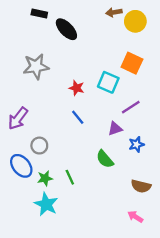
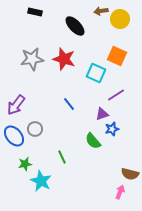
black ellipse: (66, 29) -> (75, 26), moved
red star: (77, 88) -> (64, 59), moved, size x1.6
blue star: (136, 144) -> (112, 129), moved
blue ellipse: (21, 166) -> (14, 136), moved
green star: (45, 178) -> (25, 164), moved
brown semicircle: (141, 186) -> (130, 174), moved
pink arrow: (135, 217) -> (120, 192), turned 80

